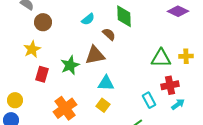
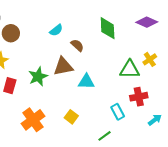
green diamond: (124, 16) -> (108, 28), moved
yellow cross: (186, 56) -> (150, 59), moved, turned -32
cyan triangle: (106, 83) -> (86, 82), moved
cyan arrow: (178, 104) -> (155, 120), moved

